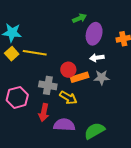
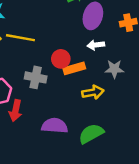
gray star: (102, 78) -> (114, 69), moved
yellow arrow: (68, 98) -> (93, 92), moved, turned -42
red arrow: (44, 113) -> (16, 111), moved

